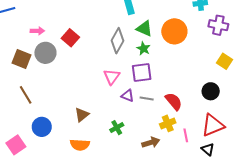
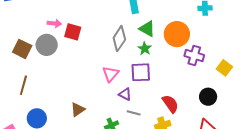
purple cross: (218, 25) -> (194, 55), moved
pink arrow: (37, 31) -> (54, 23), moved
red square: (70, 38) -> (73, 32), turned -30
brown line: (26, 95) -> (23, 85), turned 42
gray line: (147, 98) -> (134, 113), moved

